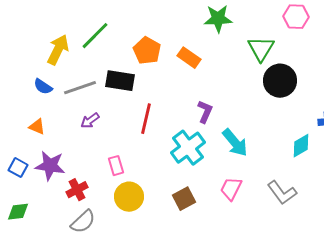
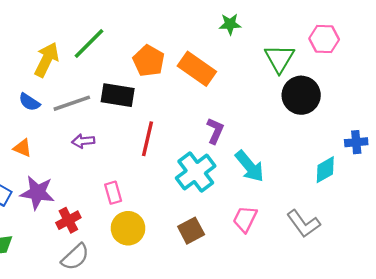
pink hexagon: (296, 17) -> (324, 39), moved
green star: (218, 19) -> (230, 24), size x0.7
orange rectangle: (189, 58) -> (197, 69), size x1.4
purple arrow: (90, 121) -> (83, 141), turned 30

